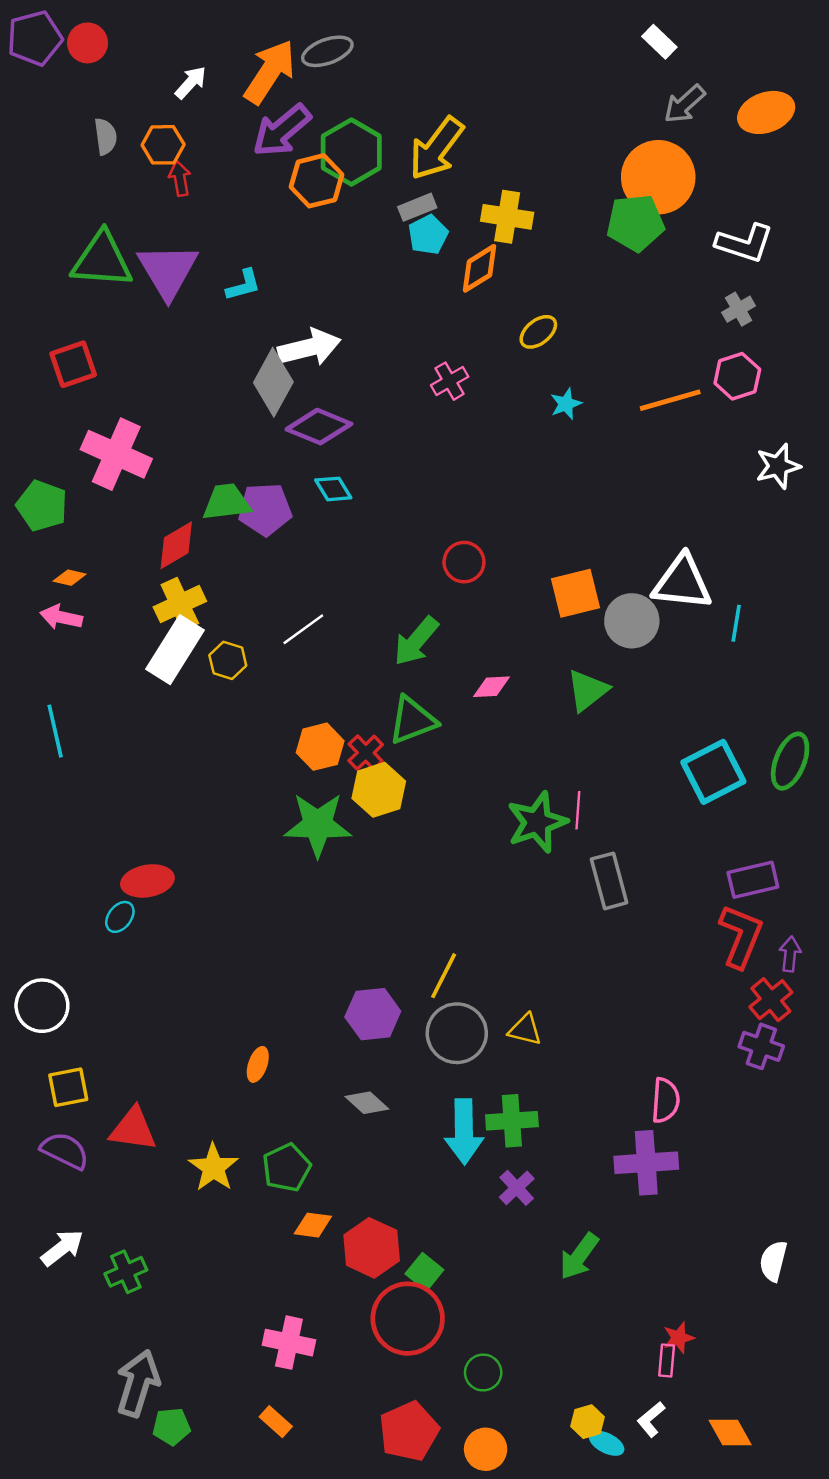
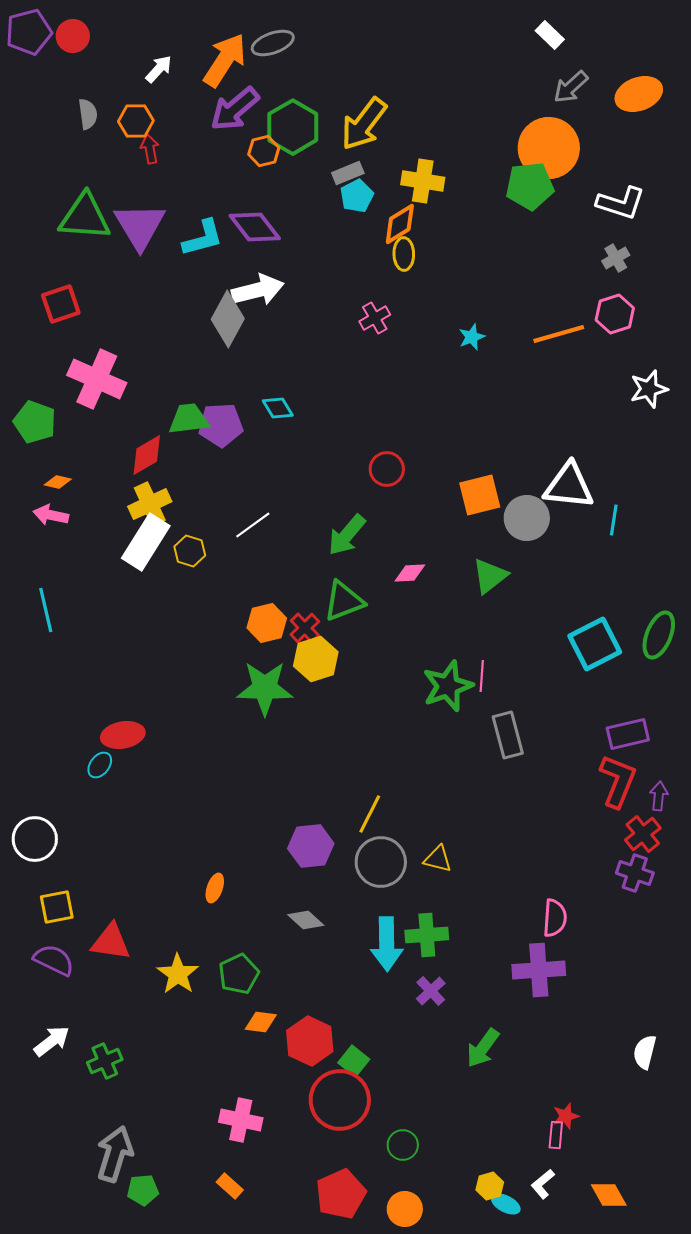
orange hexagon: (317, 181) -> (264, 151), size x0.7
cyan L-shape: (243, 285) -> (203, 238), size x1.4
yellow ellipse: (538, 332) -> (404, 254), moved, turned -52
purple diamond: (319, 427) -> (255, 227), moved, turned 30

